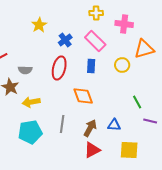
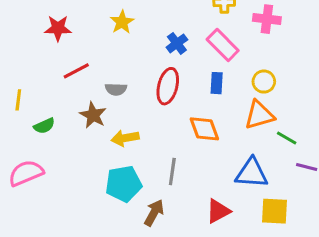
yellow star: (39, 25) -> (122, 22), moved
orange triangle: (144, 49) -> (259, 115), moved
green line: (137, 102) -> (287, 138), turned -32
blue triangle: (114, 125) -> (252, 173), size x1.6
brown arrow: (90, 128) -> (154, 213), moved

